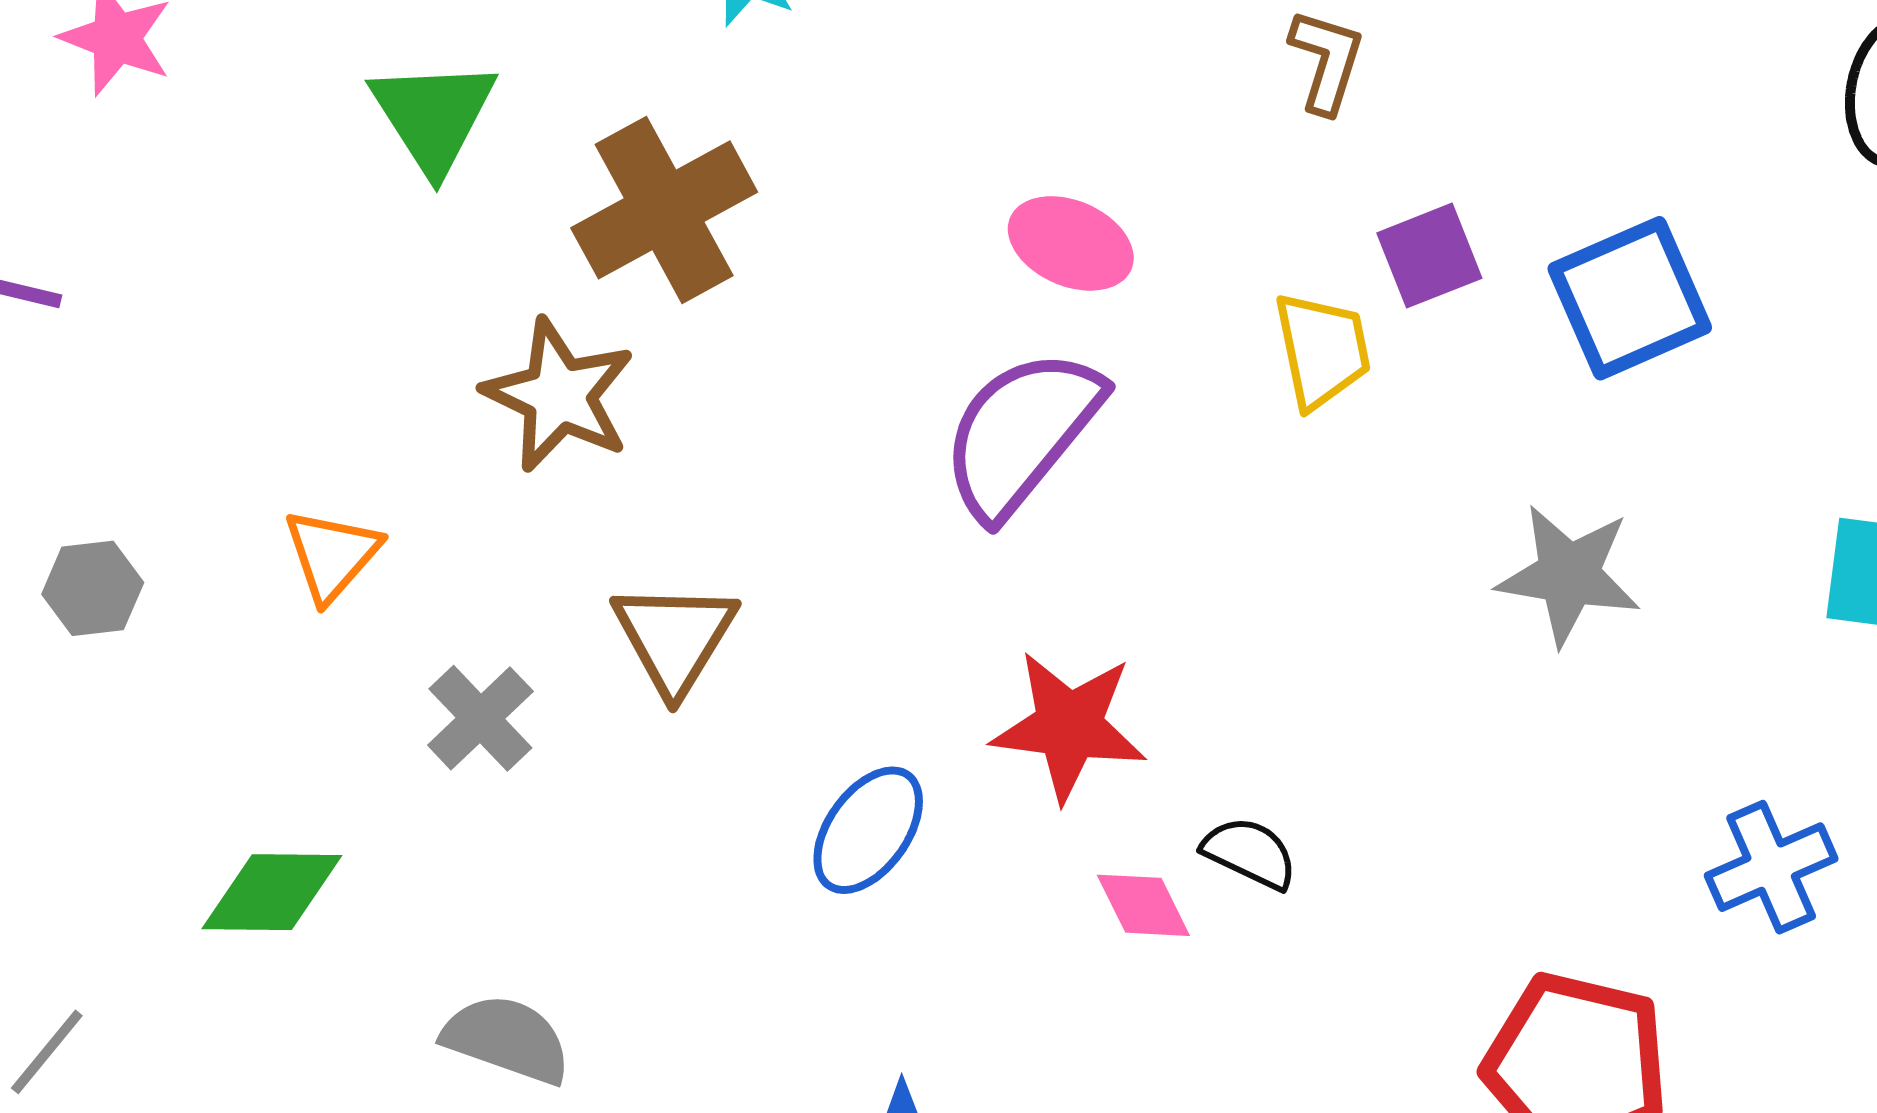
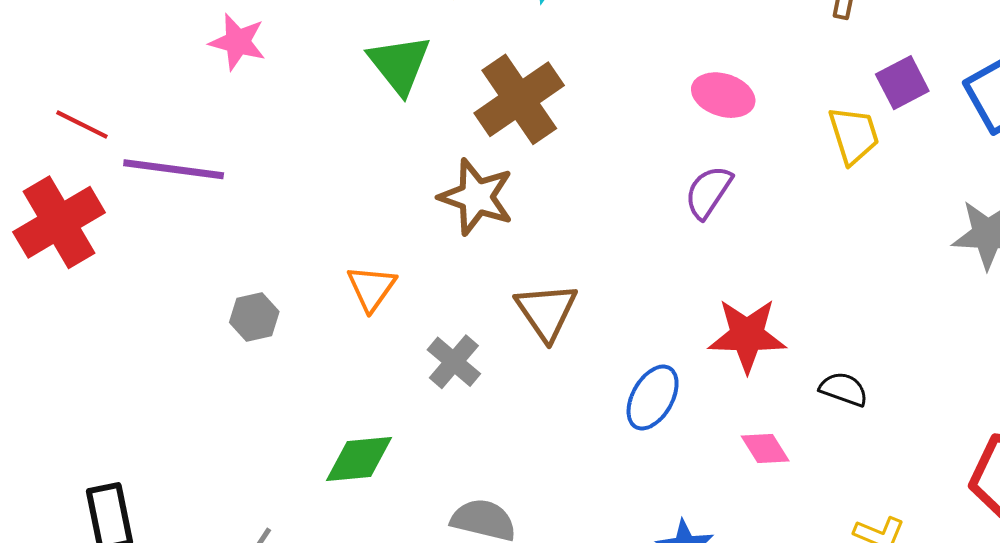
purple semicircle: (1021, 433) -> (708, 192), size x0.6
pink diamond: (1143, 905) -> (765, 448), moved

